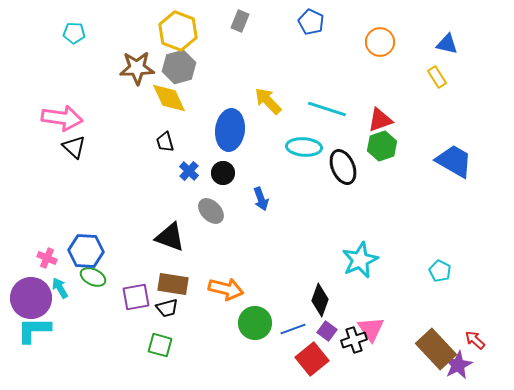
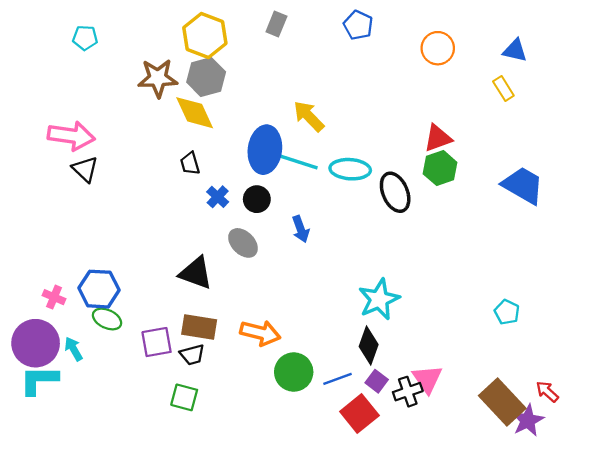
cyan line: (327, 109) -> (296, 161), moved
cyan star: (360, 260) -> (379, 299), moved
cyan arrow: (60, 288) -> (74, 349), moved

